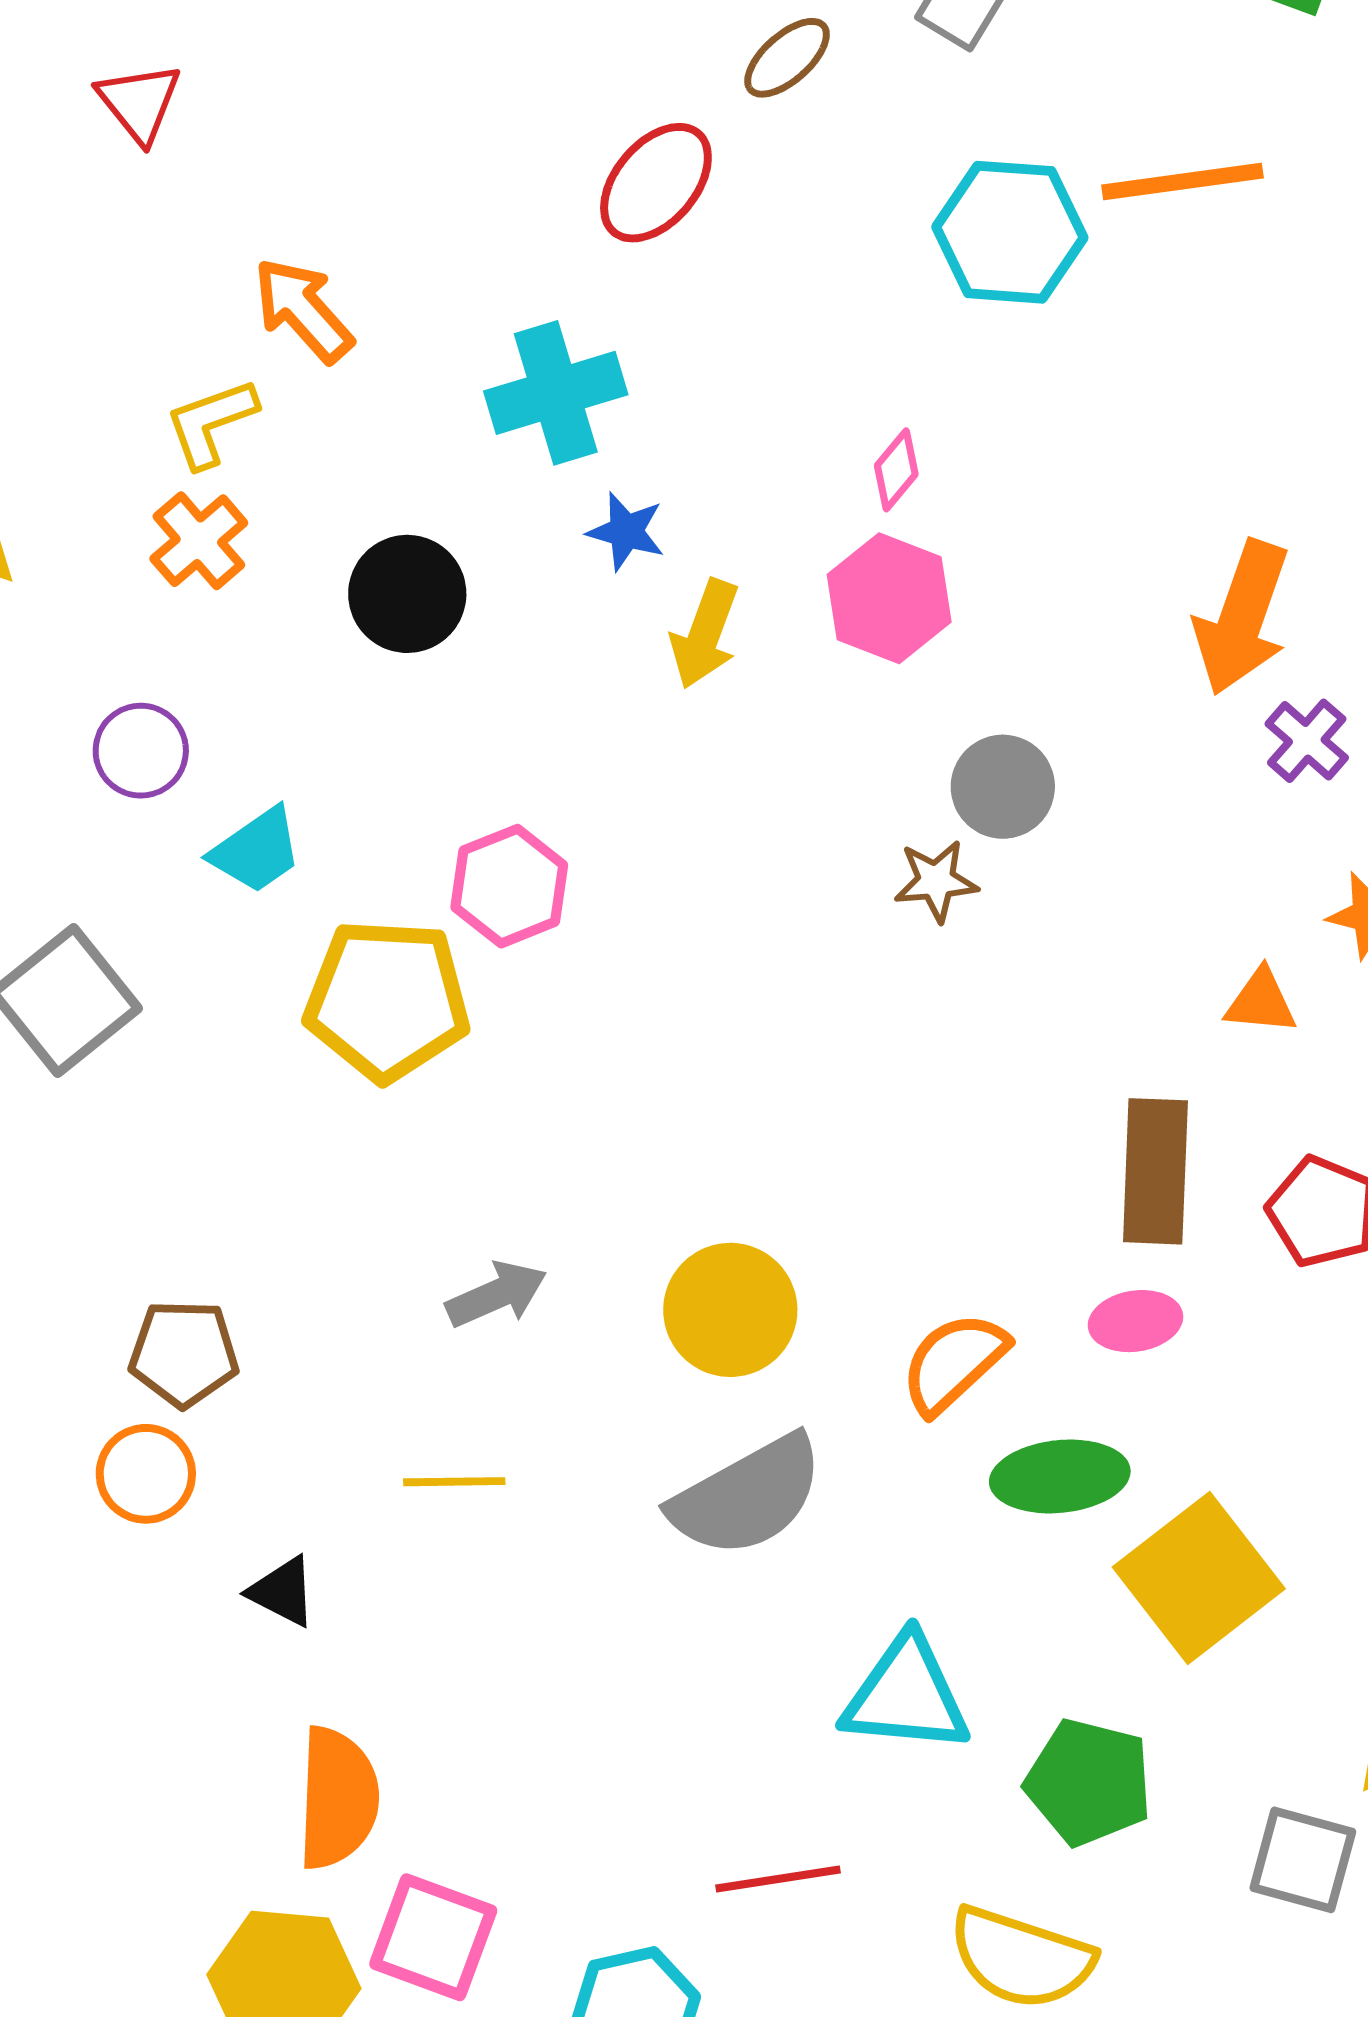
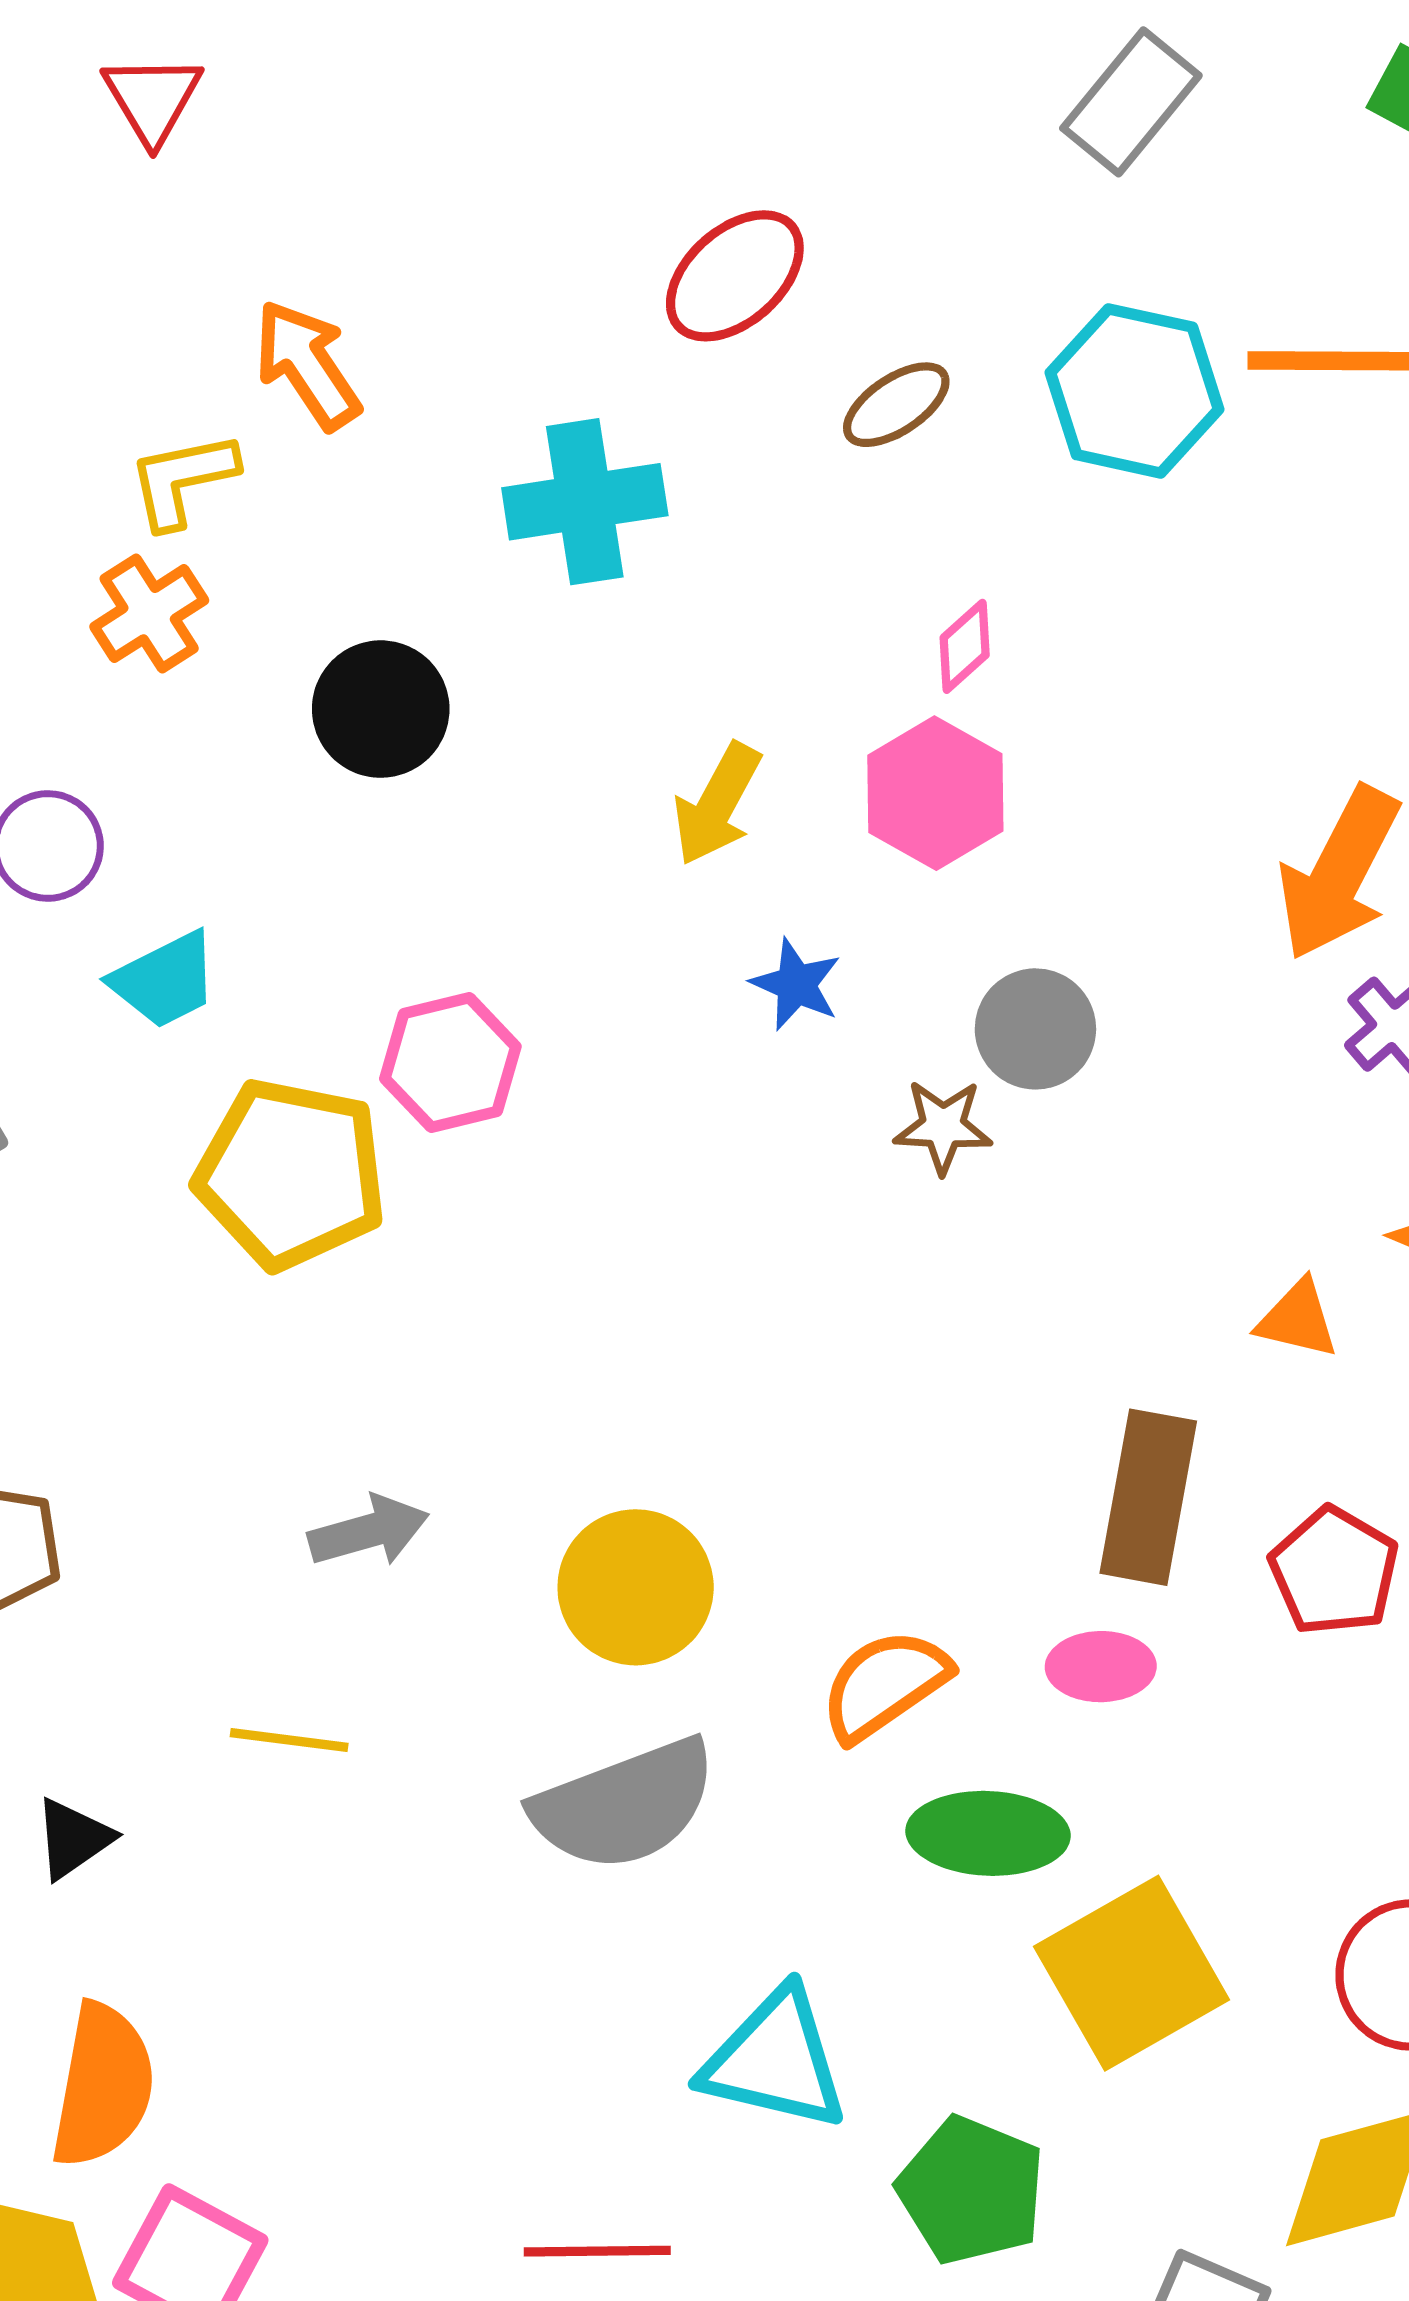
brown ellipse: (787, 58) -> (896, 405), moved
blue star: (626, 531) -> (796, 984), moved
black triangle: (282, 1592) -> (73, 1839), turned 50

